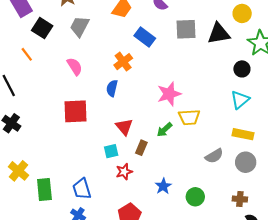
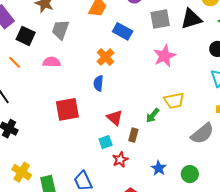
pink semicircle: (75, 66) -> (52, 62), moved, turned -48
pink star: (169, 94) -> (164, 56), moved
gray semicircle: (214, 156) -> (202, 134), size x1.4

